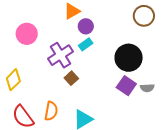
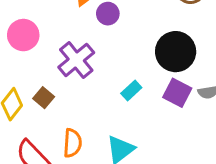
cyan rectangle: (86, 44) -> (131, 91), moved
brown square: (71, 78) -> (44, 98), moved

